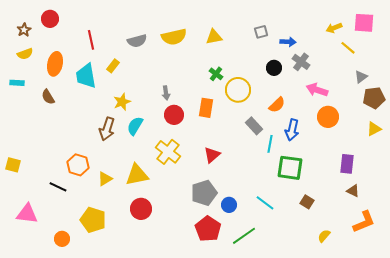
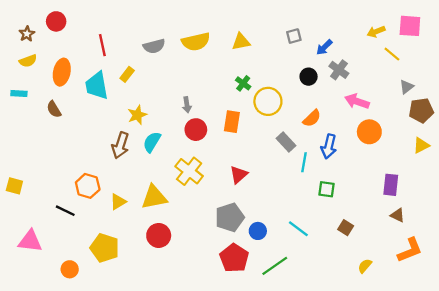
blue arrow: (288, 42) -> (324, 47), turned 133
green square: (290, 168) -> (327, 189), size x0.6

